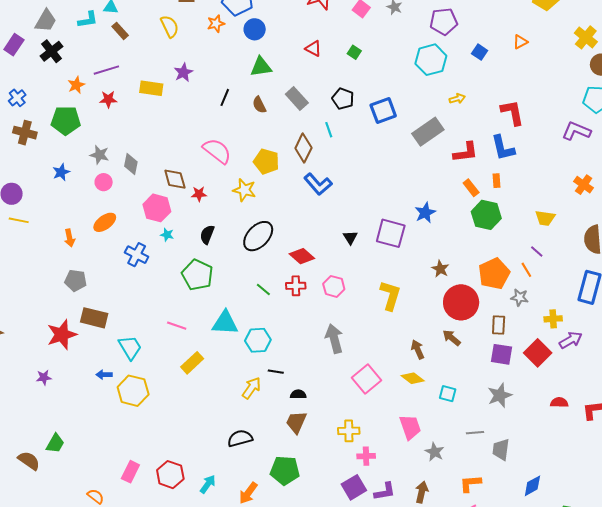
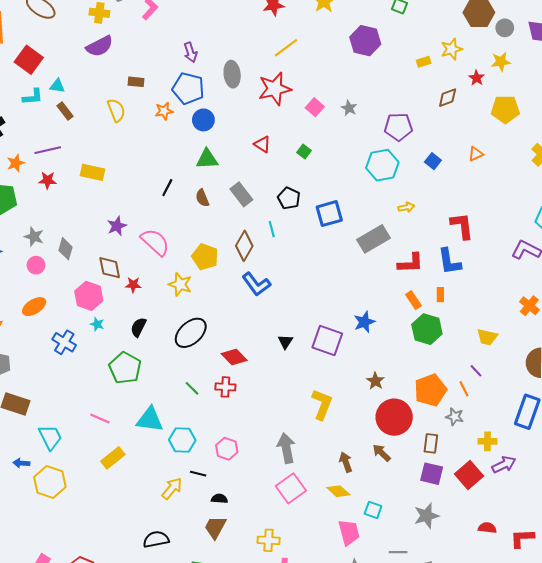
purple star: (183, 72) -> (117, 226), moved
pink hexagon: (334, 286) -> (227, 449), moved
gray arrow: (334, 339) -> (286, 448), moved
pink trapezoid: (410, 427) -> (349, 532), moved

